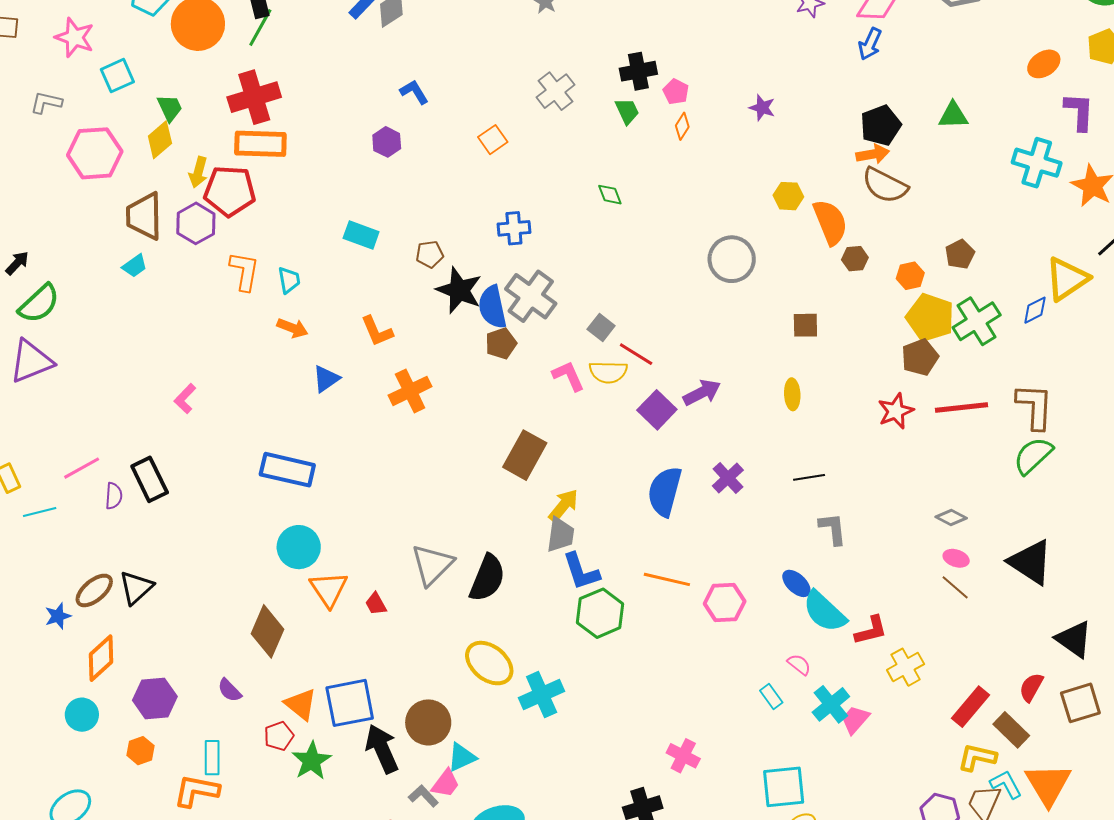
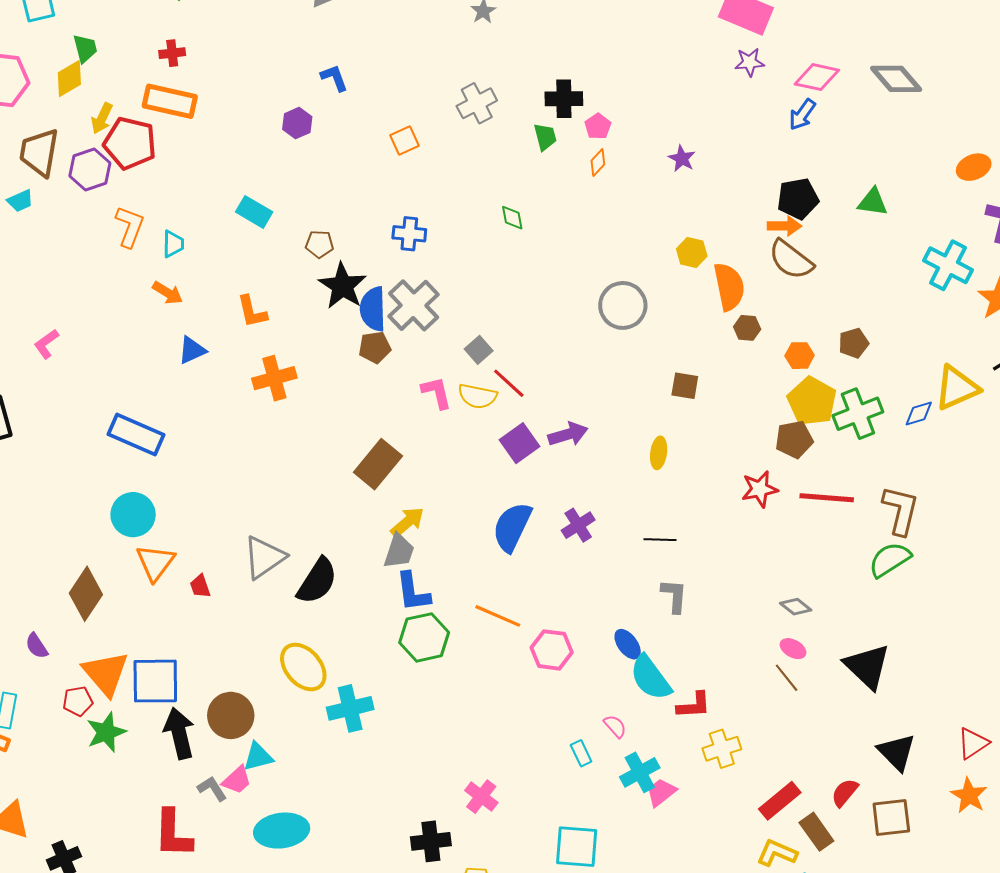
red cross: (254, 97) -> (172, 53), size x0.5
orange triangle: (301, 704) -> (106, 673), size x1.4

